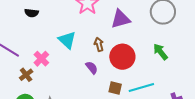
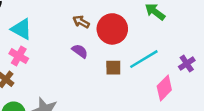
cyan triangle: (67, 40) -> (21, 29), moved
brown arrow: (99, 44) -> (81, 22), turned -32

